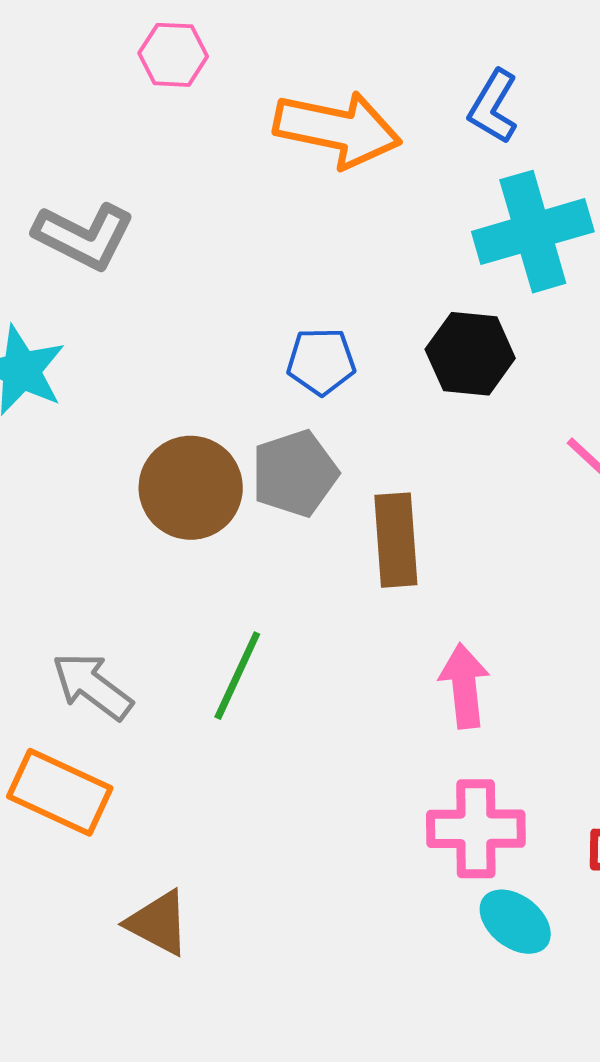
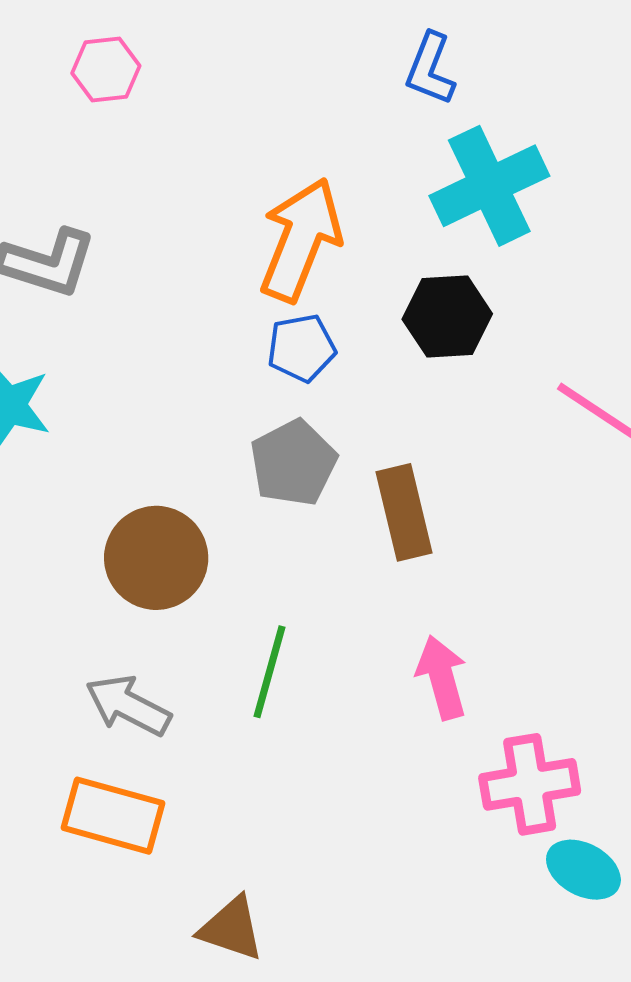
orange arrow: (337, 129) -> (301, 240), moved, turned -71
brown circle: (191, 488) -> (156, 558), moved
pink arrow: (464, 686) -> (442, 677), moved

